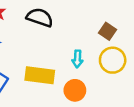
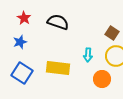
orange circle: (75, 90) -> (102, 79), moved

